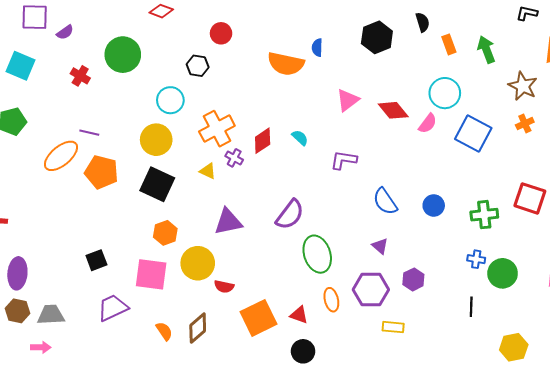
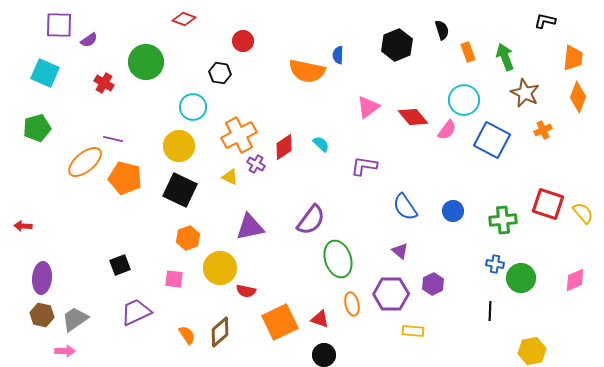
brown star: (523, 86) -> (525, 93), moved
pink square: (151, 274) -> (174, 279), size x0.6
gray trapezoid: (51, 315) -> (75, 319), turned -32

